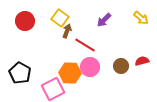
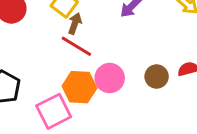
red line: (85, 45) -> (76, 46), moved

